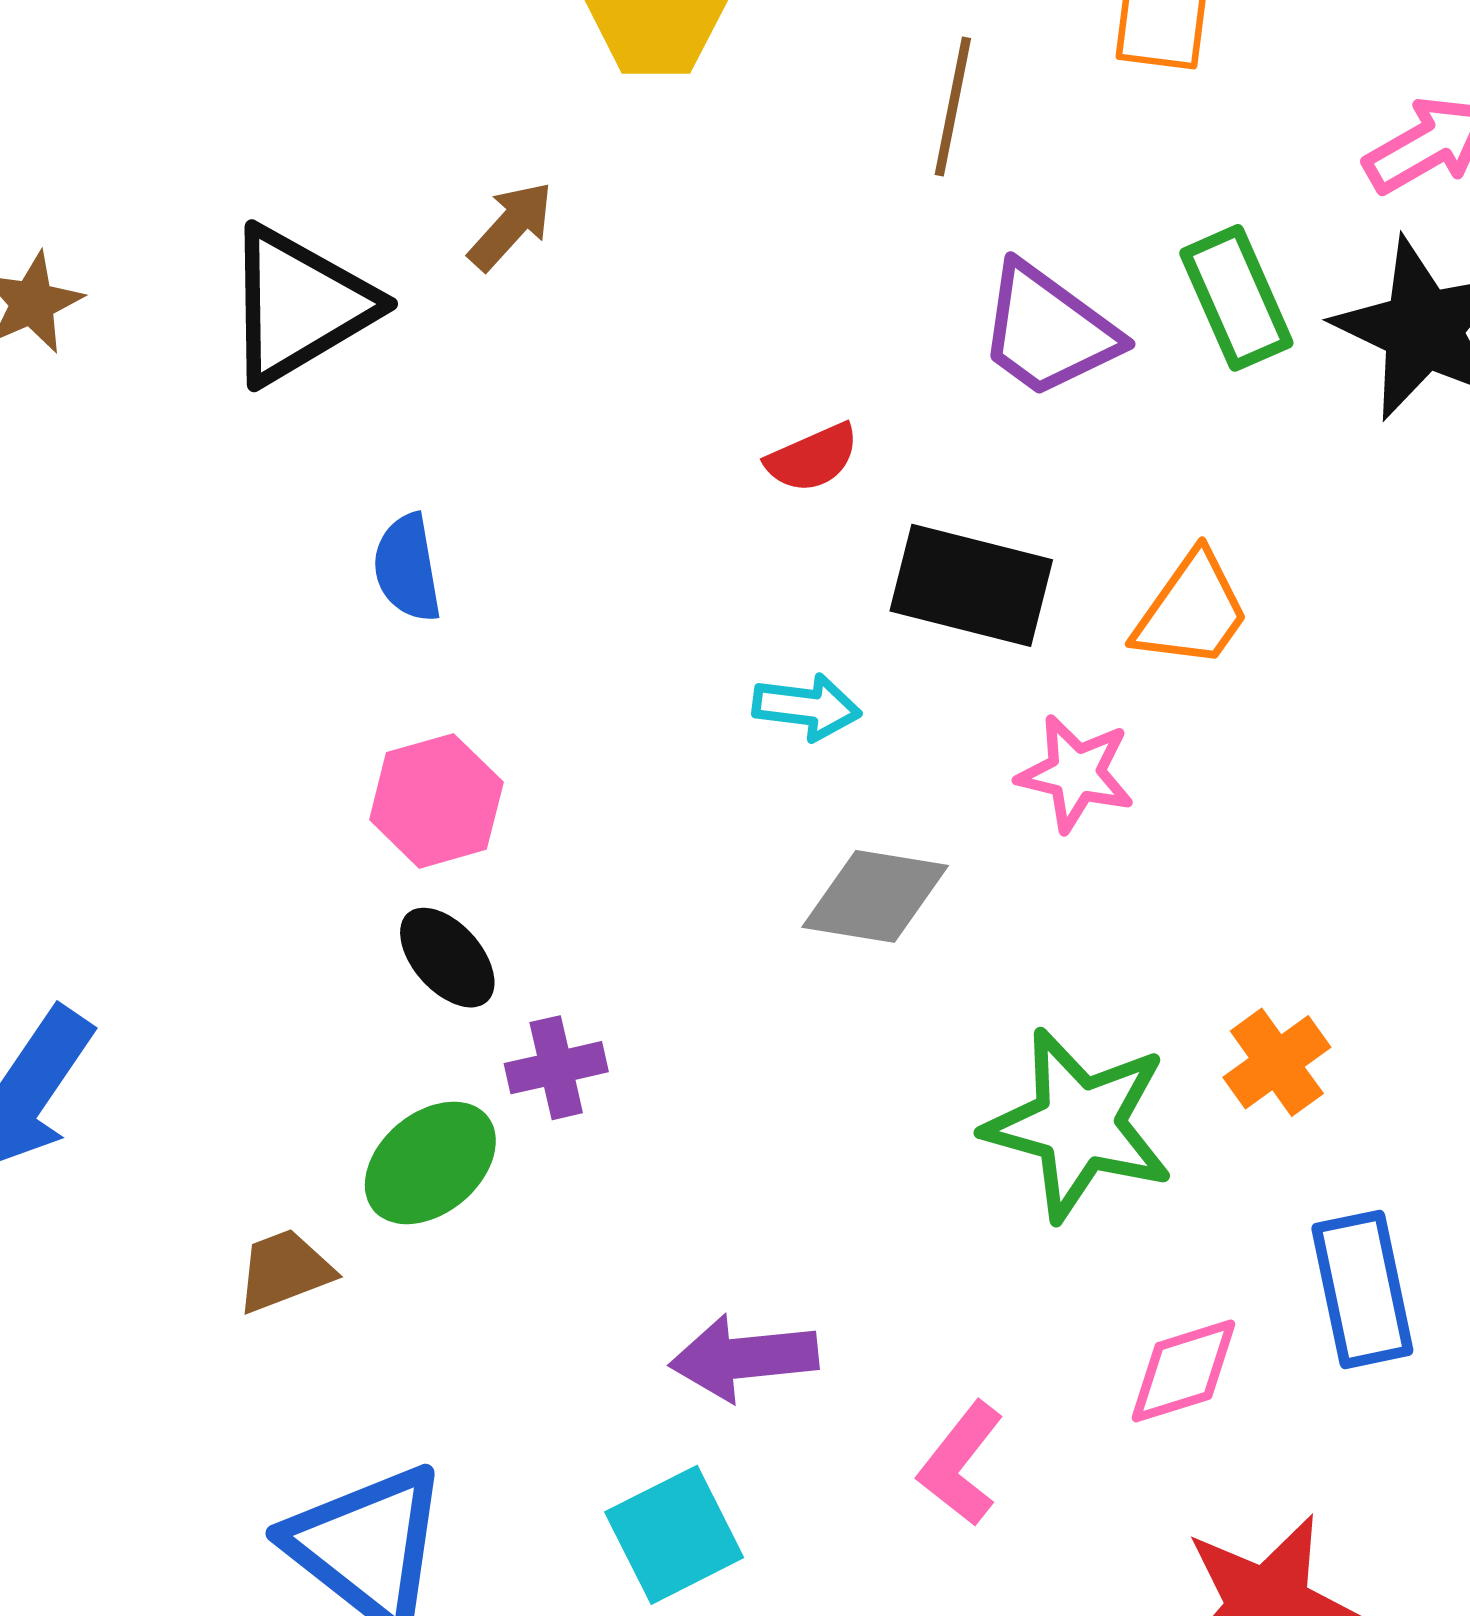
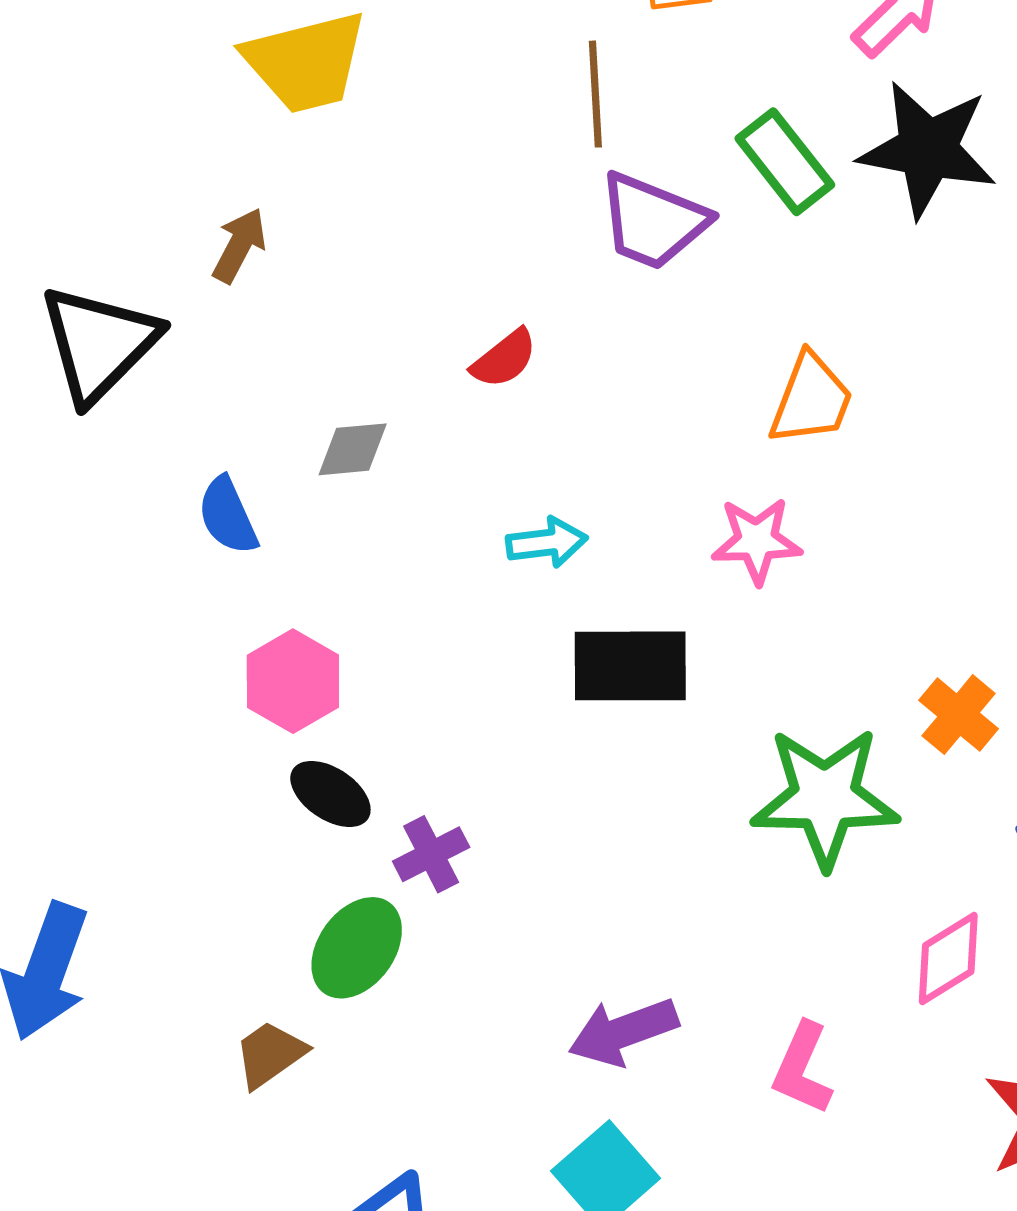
brown line: (953, 106) -> (595, 94), moved
black rectangle: (971, 585) -> (630, 666), moved
gray diamond: (875, 896) -> (353, 449), moved, size x0.7

